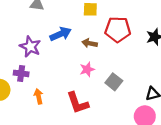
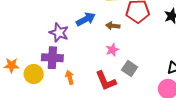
purple cross: (21, 73) -> (52, 58), size x1.5
gray square: (114, 82) -> (130, 68), moved

